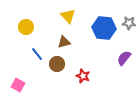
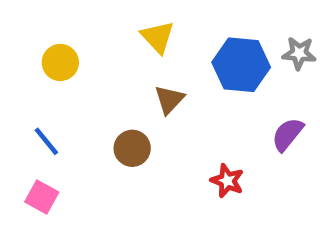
brown triangle: (64, 42) -> (169, 100), moved, turned -32
blue line: (37, 54) -> (46, 141), moved
red star: (83, 76) -> (227, 181), moved

